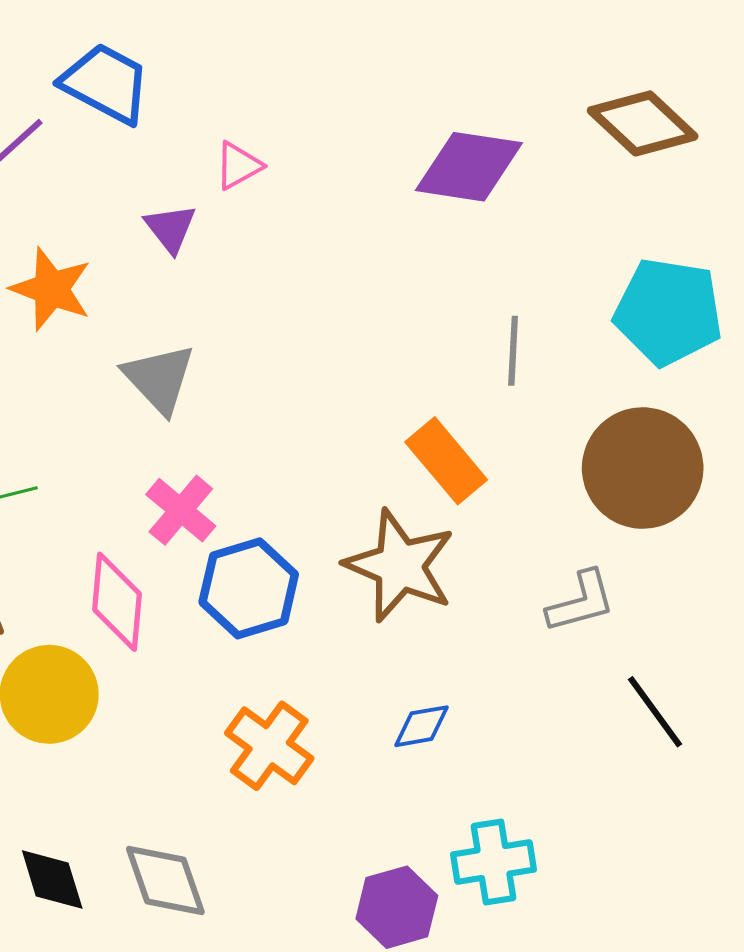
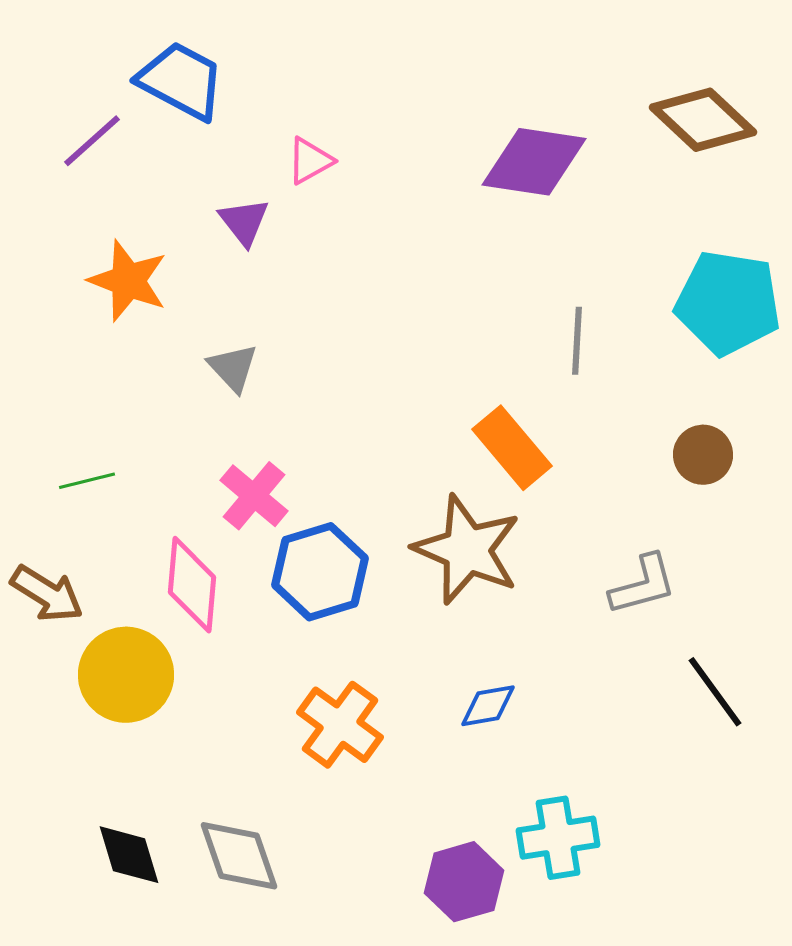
gray triangle: (159, 379) -> (233, 368), size x0.7
brown circle: (643, 468) -> (703, 455), size x0.5

